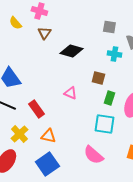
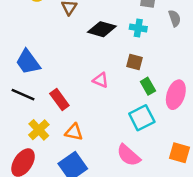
cyan cross: (114, 54) -> (138, 28), moved
green rectangle: (109, 98) -> (148, 86), turned -48
cyan square: (104, 124) -> (142, 118), turned -35

